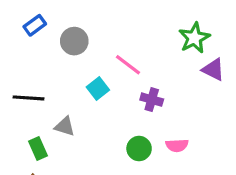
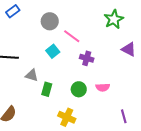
gray circle: (74, 41) -> (50, 21), moved
purple triangle: (213, 70) -> (129, 49), moved
green rectangle: (38, 149) -> (47, 89), moved, turned 40

